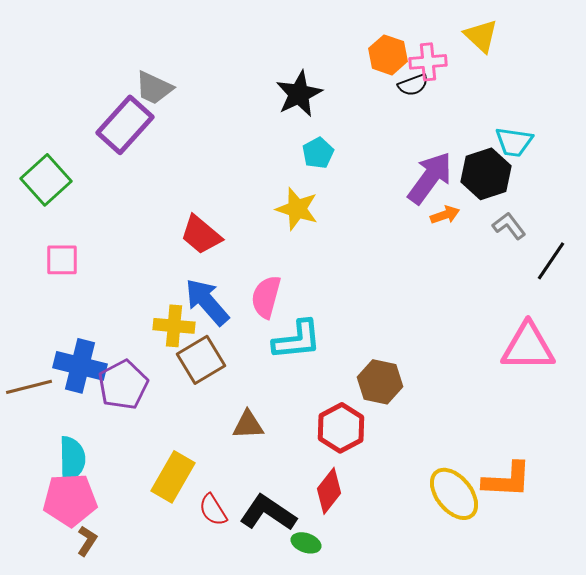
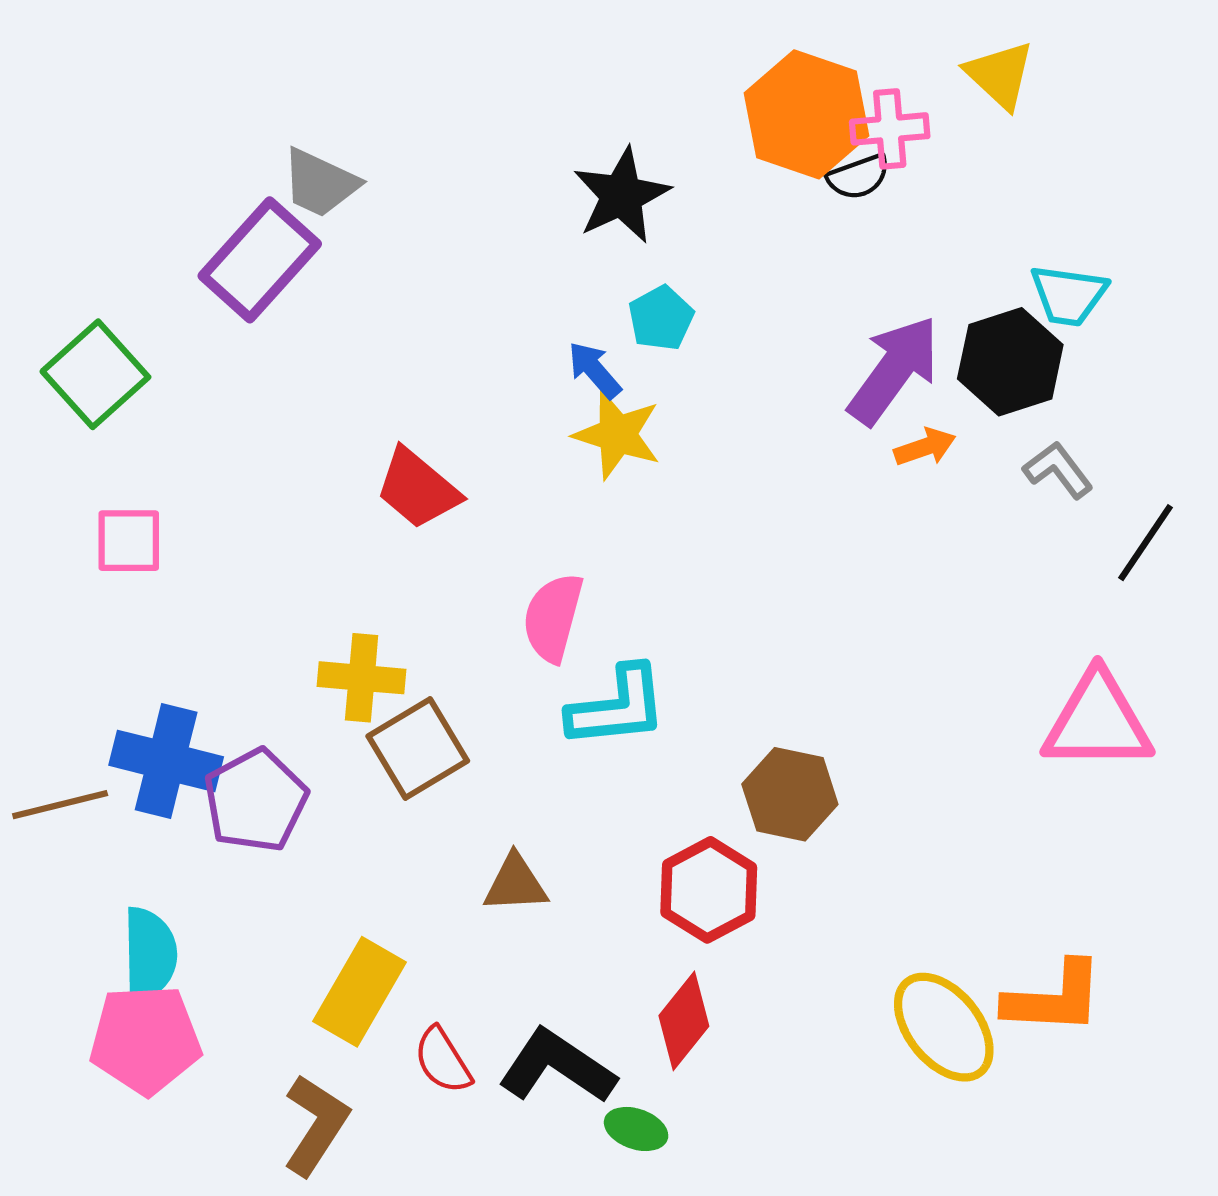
orange hexagon: (388, 55) -> (807, 114), size x1.5
blue arrow: (207, 302) -> (594, 370), moved, size x0.6
brown L-shape: (87, 541) -> (316, 1125), moved, size x1.6

